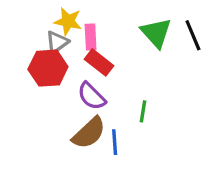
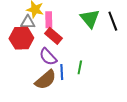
gray triangle: (57, 42) -> (28, 22), turned 35
blue line: (115, 142) -> (62, 72), moved

